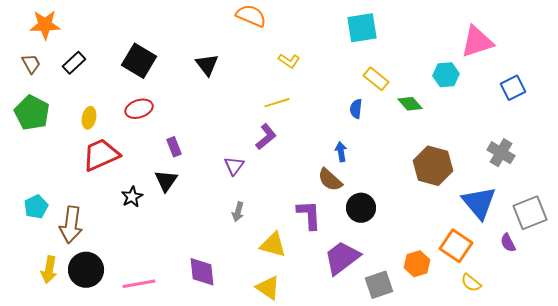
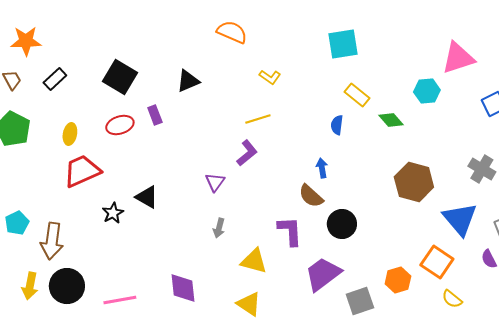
black triangle: (207, 65) -> (188, 81), turned 45
purple rectangle: (174, 147) -> (155, 115), moved
black triangle: (166, 181) -> (147, 197), turned -35

